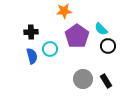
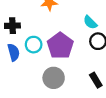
purple pentagon: (77, 36) -> (60, 46), moved
gray circle: (83, 79) -> (54, 78), moved

